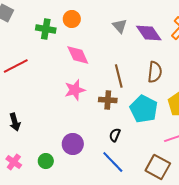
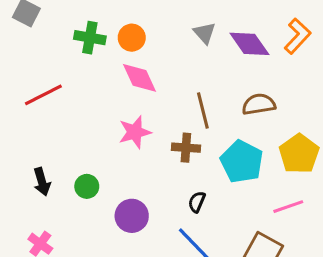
orange circle: (72, 19) -> (132, 38), moved
brown semicircle: (155, 72) -> (259, 104), turned -105
green circle: (46, 161) -> (87, 186), moved

